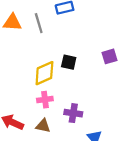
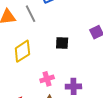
yellow diamond: (44, 73) -> (22, 51), moved

